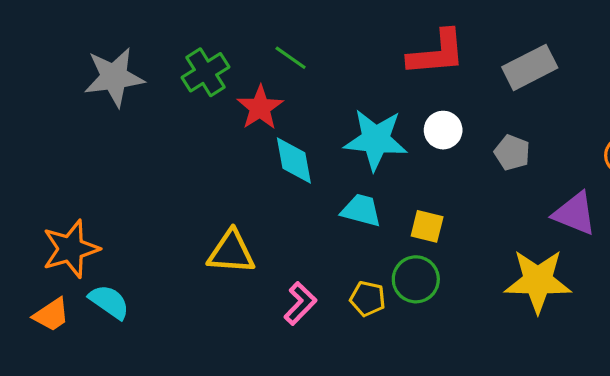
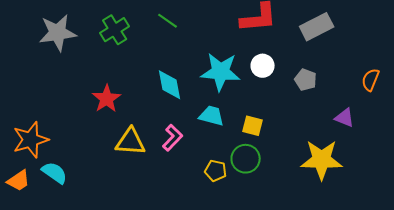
red star: (260, 108) -> (107, 99), moved
purple triangle: (575, 214) -> (345, 118), size x0.7
pink L-shape: (300, 303) -> (173, 138), moved

